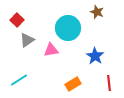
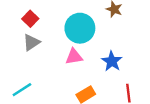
red square: (17, 20) -> (30, 19), moved
pink triangle: (51, 50) -> (74, 57), moved

